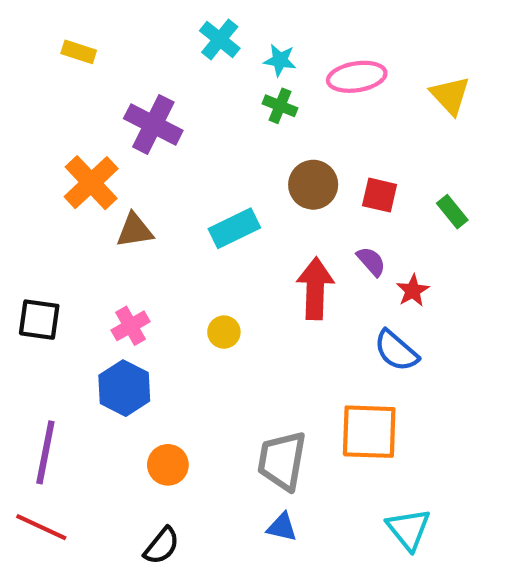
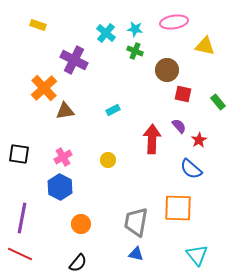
cyan cross: (220, 39) -> (106, 33), moved
pink ellipse: (357, 77) -> (174, 22), moved
yellow triangle: (450, 95) -> (205, 46), moved, turned -35
brown circle: (313, 185) -> (167, 70), moved
cyan rectangle: (234, 228) -> (113, 110), size x0.6

